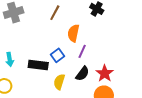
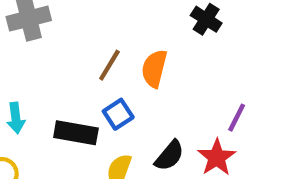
brown line: (55, 13) -> (109, 65), moved
purple line: (82, 51) -> (237, 118), moved

